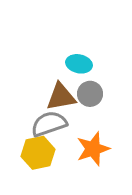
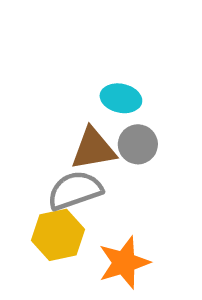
orange star: (93, 149) -> (124, 263), moved

